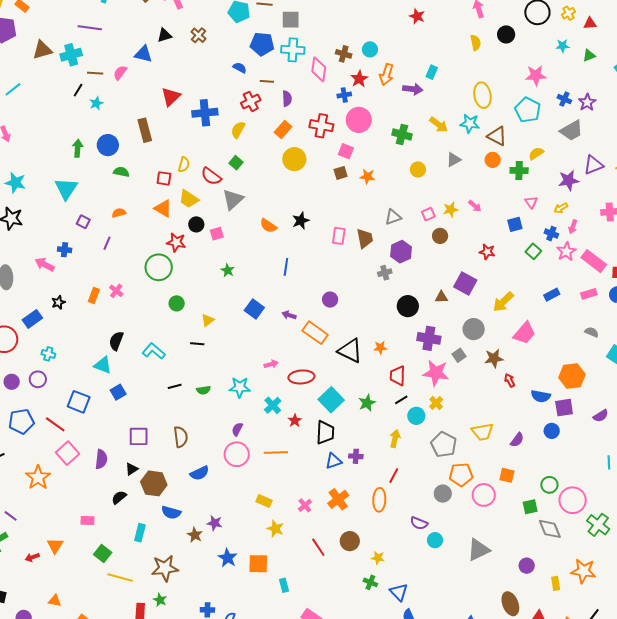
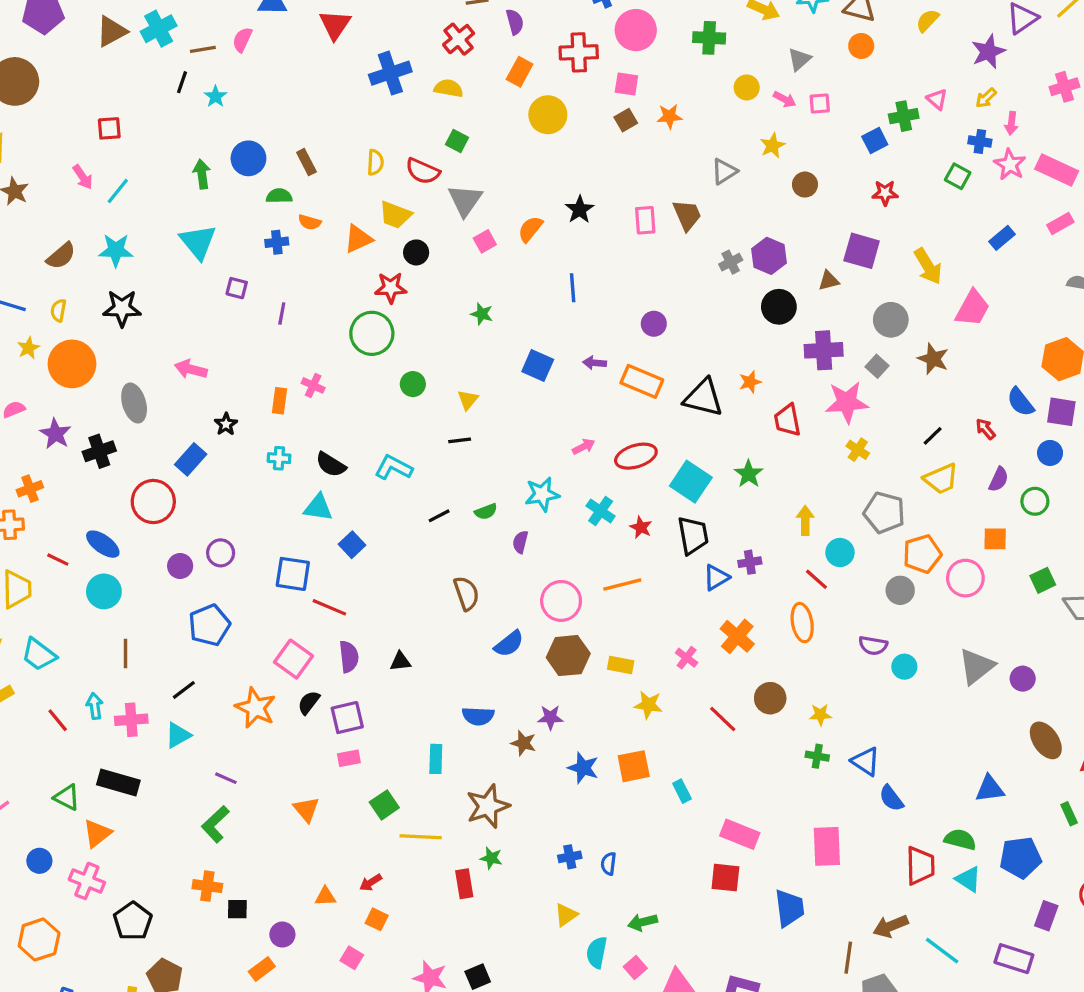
cyan line: (13, 89) -> (118, 191), moved
red triangle: (171, 97) -> (335, 25), moved
brown rectangle: (145, 130) -> (306, 162), moved, size x0.7
yellow semicircle: (238, 130) -> (449, 88), turned 84
green cross: (519, 170) -> (904, 116), moved
red square: (164, 178) -> (109, 128), moved
pink arrow: (475, 206) -> (785, 99), moved
orange triangle: (163, 208) -> (358, 239), turned -42
yellow star: (451, 210) -> (772, 146), moved
orange semicircle: (119, 213) -> (310, 222), moved, turned -136
pink square: (428, 214) -> (820, 104), moved, turned 32
blue square: (515, 224) -> (875, 140), moved
orange semicircle: (268, 226) -> (530, 229), turned 108
pink square: (217, 234) -> (485, 241), moved
blue cross: (65, 250) -> (277, 242), moved
purple hexagon: (401, 252) -> (769, 256), moved
yellow arrow: (503, 302) -> (928, 266), turned -65
black semicircle: (116, 341) -> (331, 465), turned -66
cyan cross: (48, 354) -> (279, 458), moved
brown star: (494, 358) -> (933, 359), turned -30
red arrow: (510, 380) -> (985, 429), moved
blue semicircle: (541, 396) -> (1020, 402), turned 54
black line: (401, 400) -> (933, 436), moved
purple square: (564, 408) -> (1061, 412), turned 30
cyan circle: (416, 416) -> (840, 553), moved
red line: (55, 424) -> (329, 607), moved
purple semicircle: (237, 429) -> (520, 542), moved
purple square: (139, 436) -> (347, 718), moved
black triangle: (132, 469) -> (400, 661), turned 40
red line: (394, 476) -> (816, 579), turned -63
brown hexagon: (154, 483) -> (568, 656), moved
green circle: (549, 485) -> (1035, 501), moved
black semicircle: (119, 497) -> (309, 702), moved
green square: (103, 553) -> (384, 805), turned 30
red arrow: (32, 557) -> (371, 883), moved
purple circle: (527, 566) -> (1023, 679), moved

